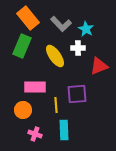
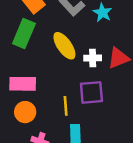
white cross: (78, 48) -> (93, 58), moved
pink rectangle: (35, 87) -> (23, 84), moved

